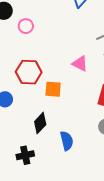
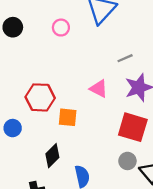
pink circle: (26, 26) -> (61, 28), moved

